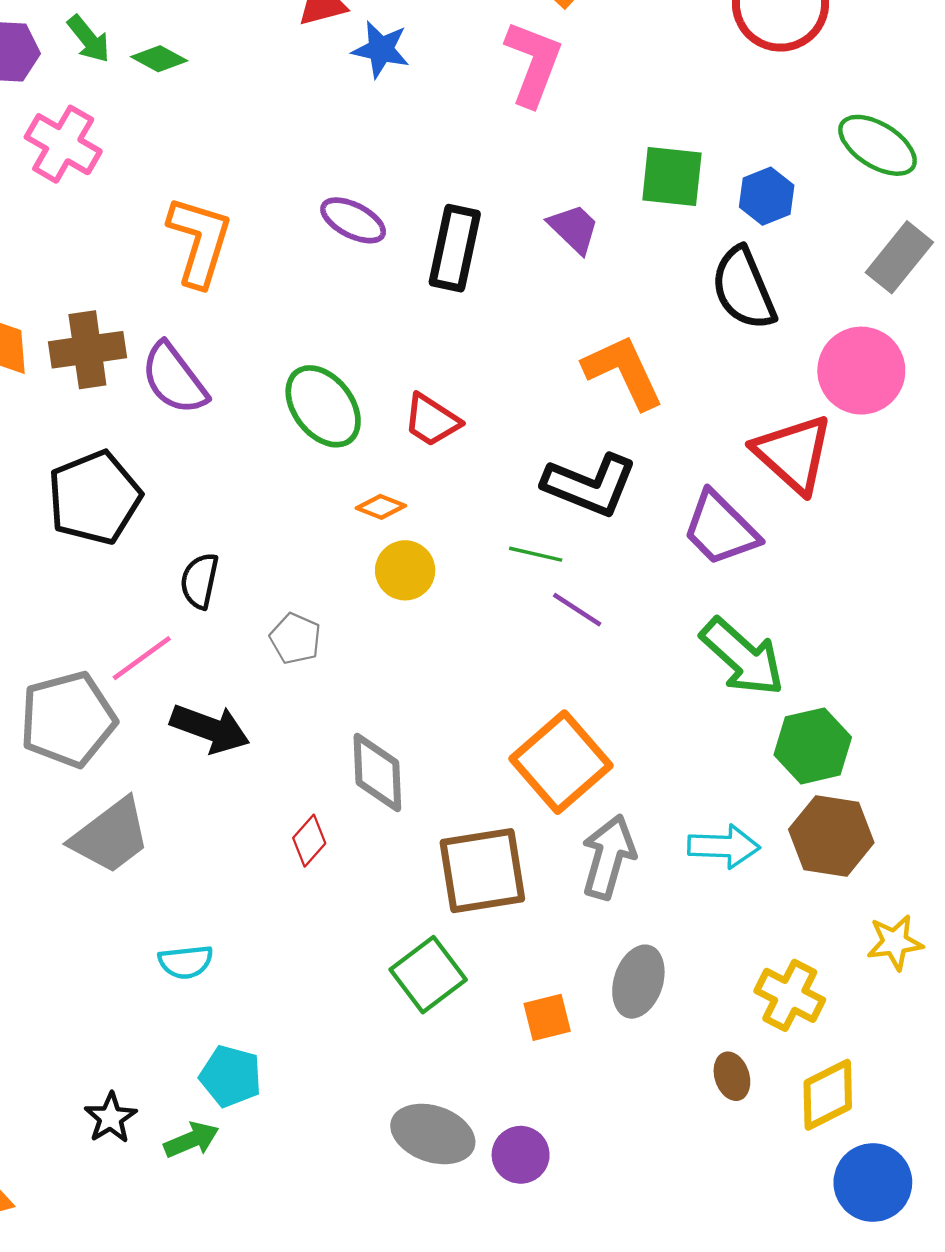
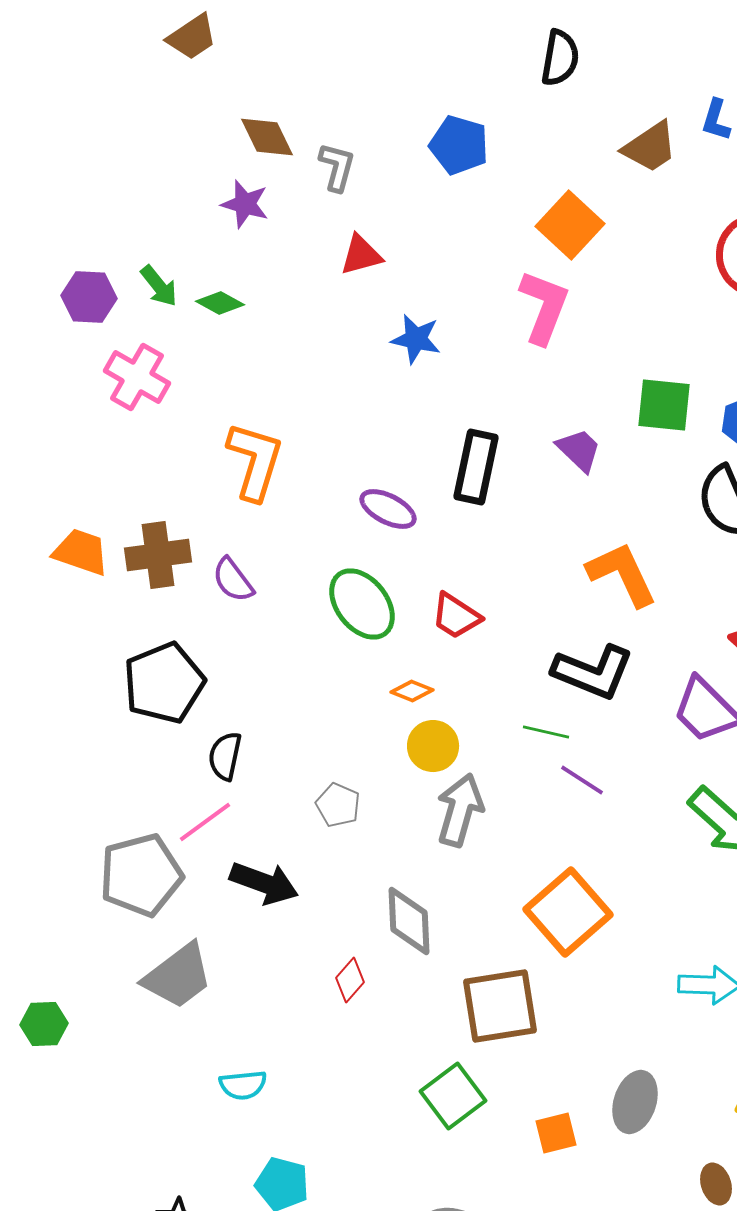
blue star: (381, 49) -> (416, 339), moved
purple ellipse: (353, 220) -> (388, 509), moved
purple semicircle: (174, 379) -> (233, 580), size x0.7
black semicircle: (200, 581) -> (225, 756), moved
gray arrow: (608, 857) -> (460, 810), moved

